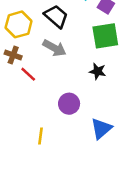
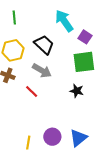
red line: (28, 74) -> (32, 92), moved
purple circle: (69, 104) -> (52, 137), moved

